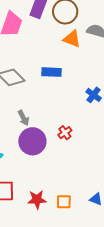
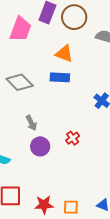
orange triangle: (72, 39) -> (64, 54), moved
purple circle: (32, 141) -> (40, 146), size x0.7

